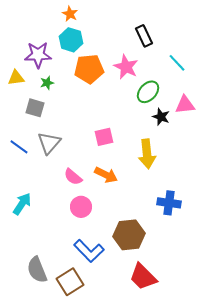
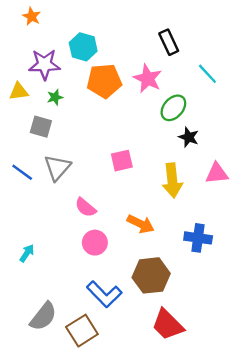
orange star: (70, 14) -> (32, 16), moved
pink triangle: (185, 105) -> (217, 173), moved
orange arrow: (106, 175) -> (141, 224), moved
cyan arrow: (22, 204) -> (27, 253), moved, size x0.7
gray semicircle: (37, 270) -> (43, 316), turned -120

